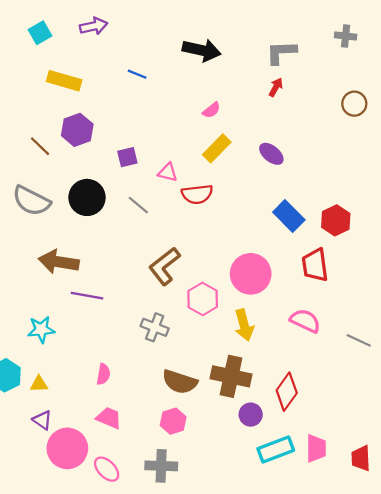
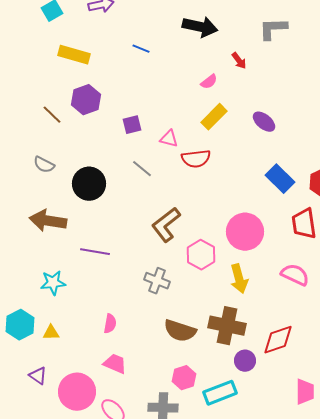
red arrow: (276, 87) -> (239, 61), moved, turned 114
black circle: (87, 197) -> (89, 184), moved
gray semicircle: (31, 201) -> (44, 165), size x0.6
brown arrow: (59, 262) -> (48, 221), moved
red diamond: (287, 392) -> (278, 340), turned 36
purple triangle: (42, 420) -> (38, 376), moved
pink hexagon: (173, 421) -> (184, 378), moved
cyan rectangle: (276, 449) -> (220, 393), moved

